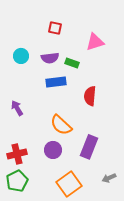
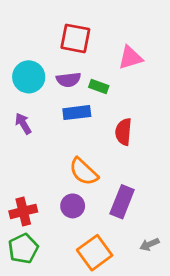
red square: (55, 28) -> (75, 38), size x1.6
cyan circle: (21, 56) -> (29, 77), size x1.5
purple arrow: (17, 108) -> (23, 124), moved

